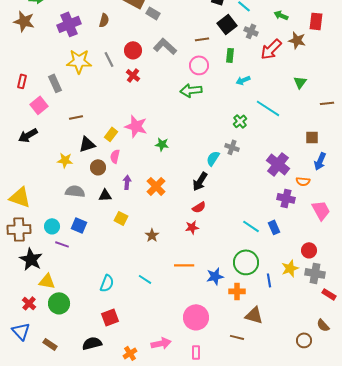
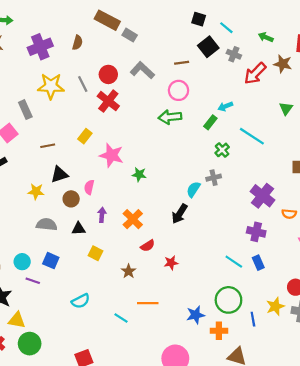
green rectangle: (230, 55) -> (210, 122), moved, turned 32
red cross: (133, 75) -> (108, 101), size x1.5
yellow rectangle: (111, 134) -> (85, 136), moved
gray cross: (232, 147) -> (214, 178), turned -32
purple cross: (286, 198) -> (256, 232), moved
red semicircle: (199, 207) -> (148, 246), moved
orange line: (184, 265) -> (148, 303), moved
cyan semicircle: (107, 283) -> (81, 301), moved, turned 42

